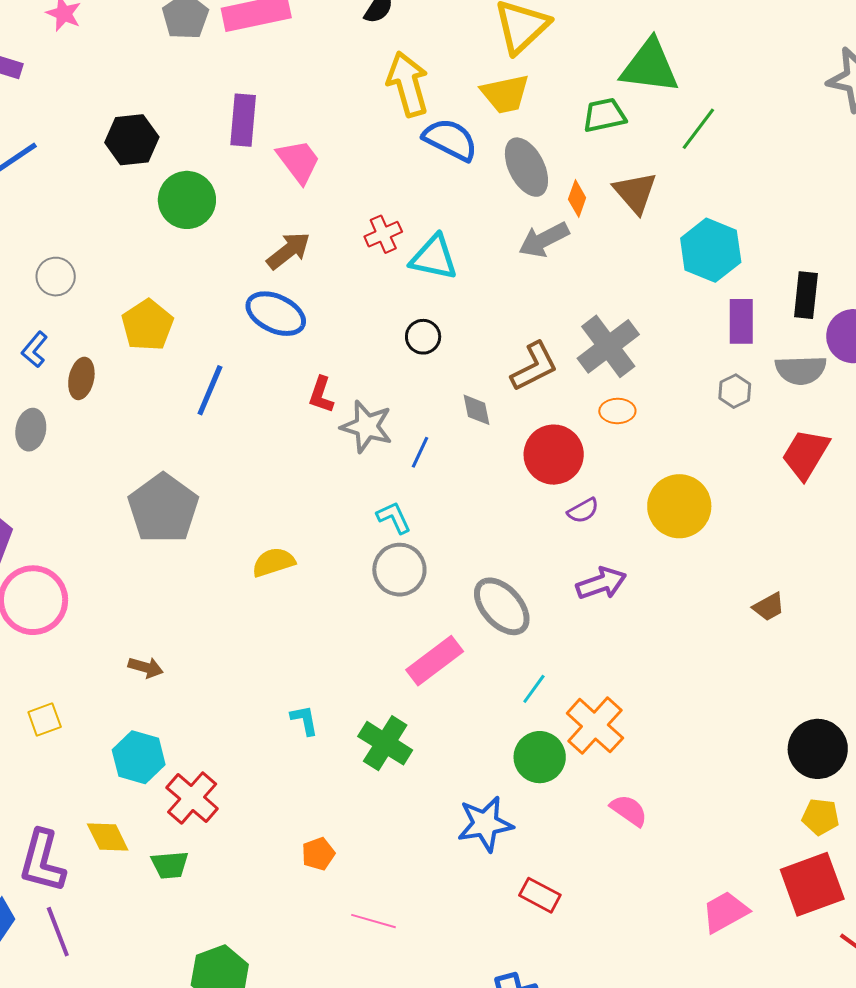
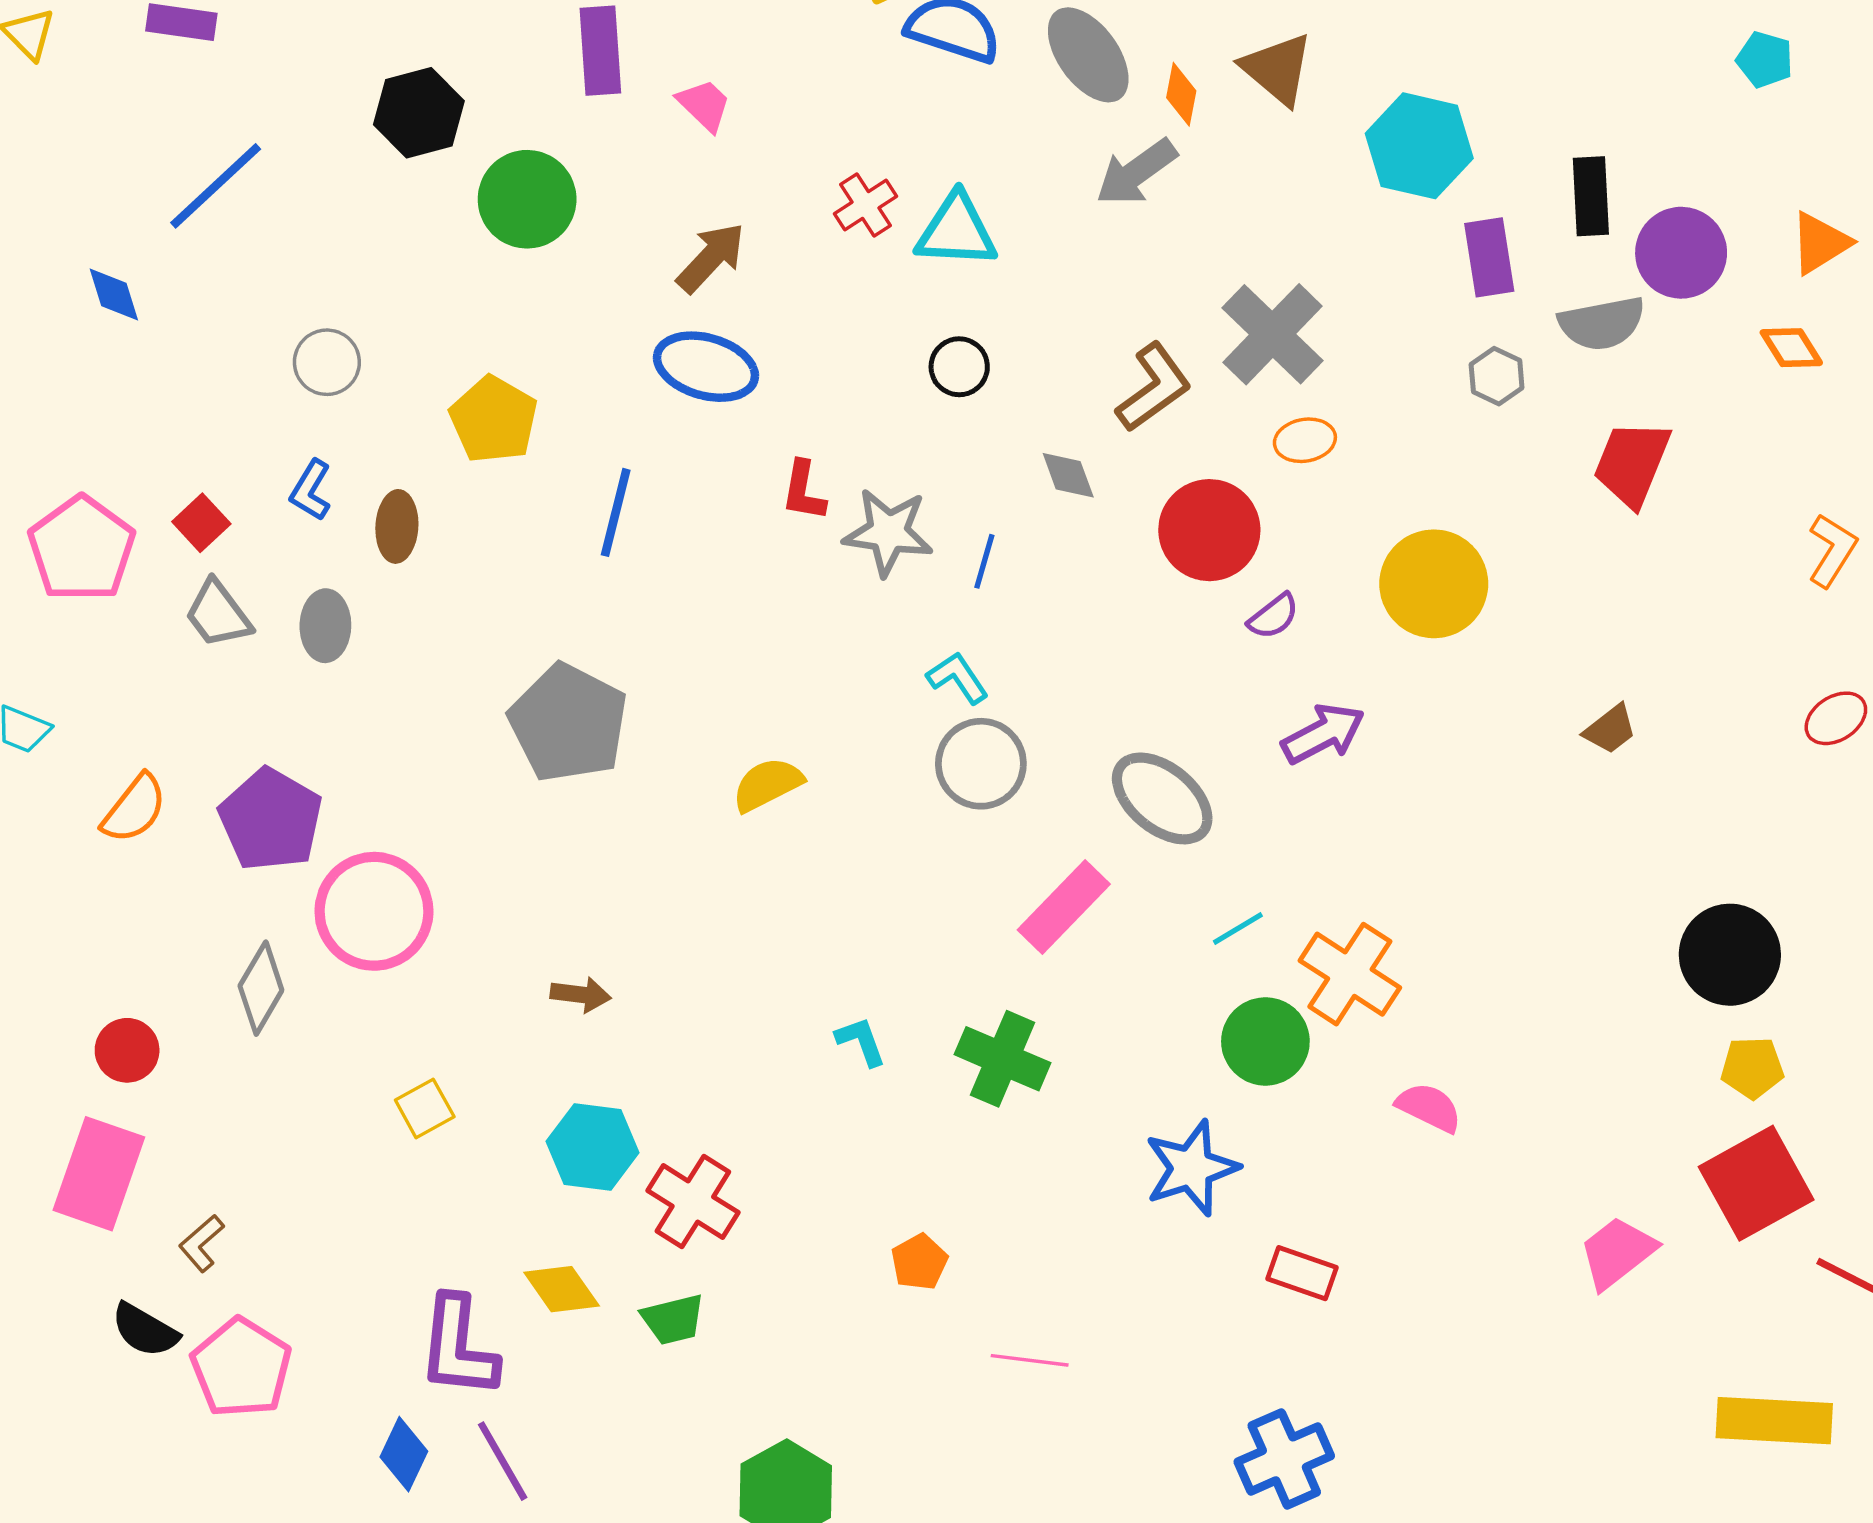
pink trapezoid: (298, 161) -> (704, 105), size x0.7
cyan line: (534, 689) -> (1238, 929), turned 32

